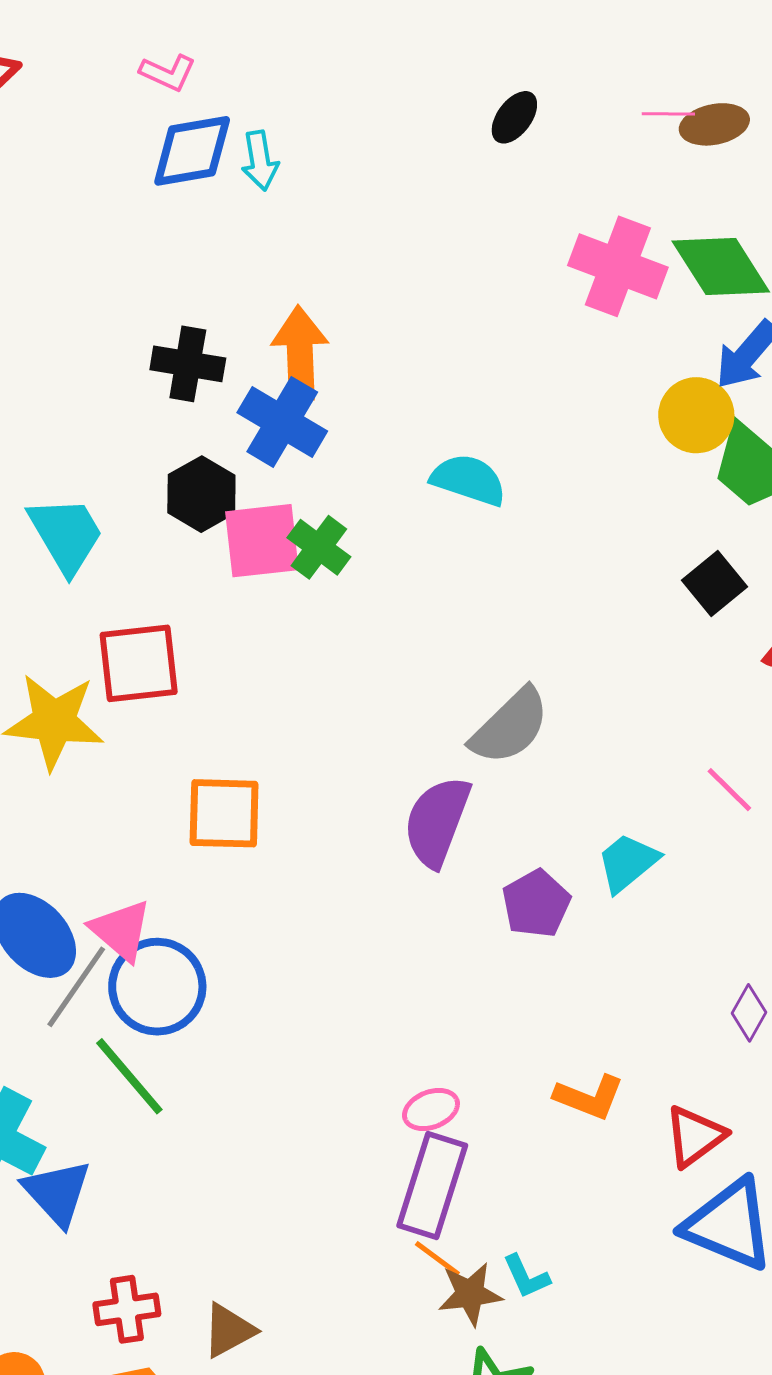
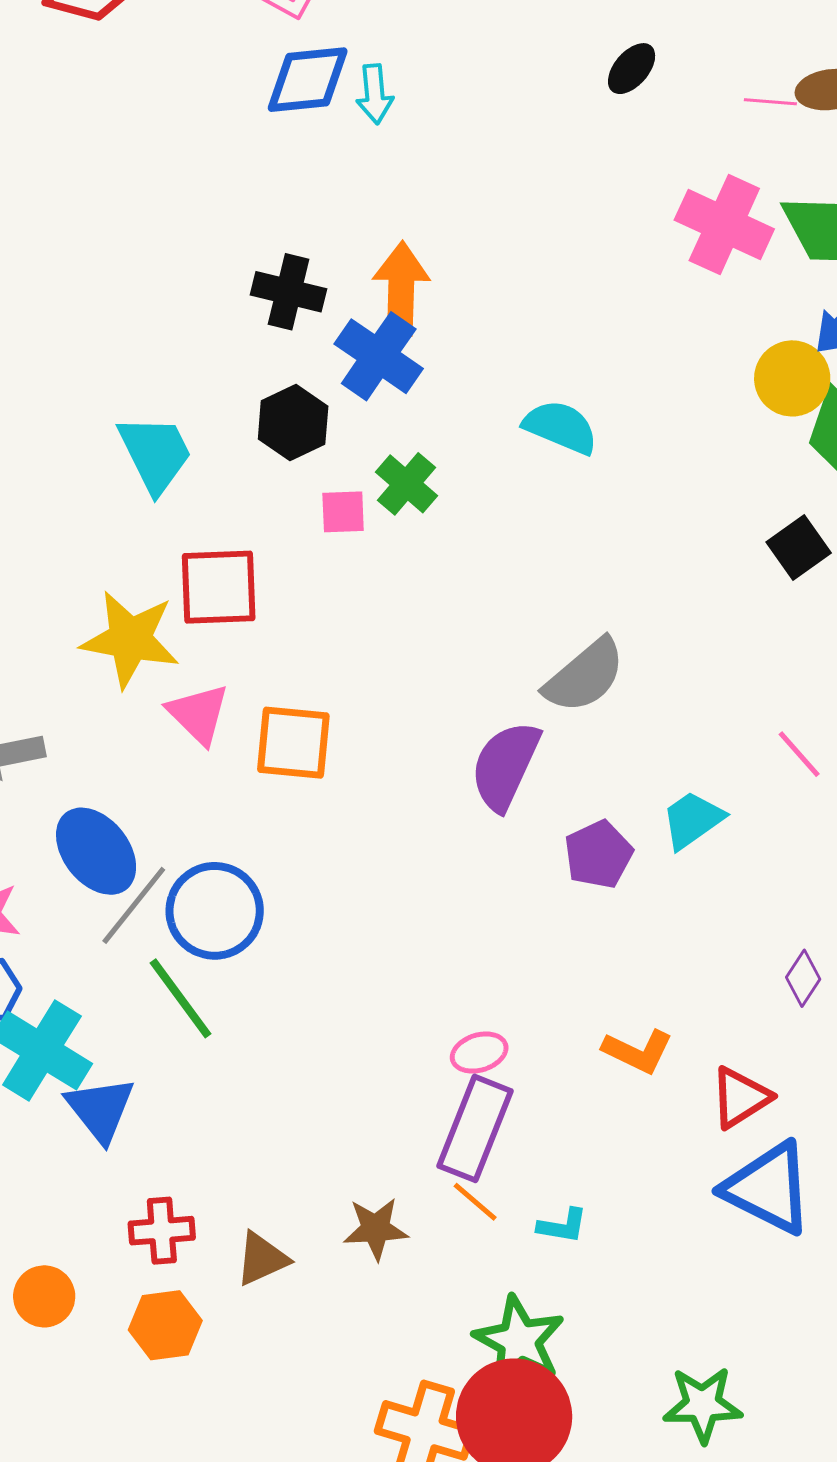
pink line: (668, 114) -> (770, 102), moved
pink square: (262, 541) -> (343, 512), moved, size x0.6
pink triangle: (121, 930) -> (198, 714), moved
cyan L-shape: (526, 1277) -> (563, 1226), turned -60
brown star: (470, 1294) -> (376, 1229), moved

